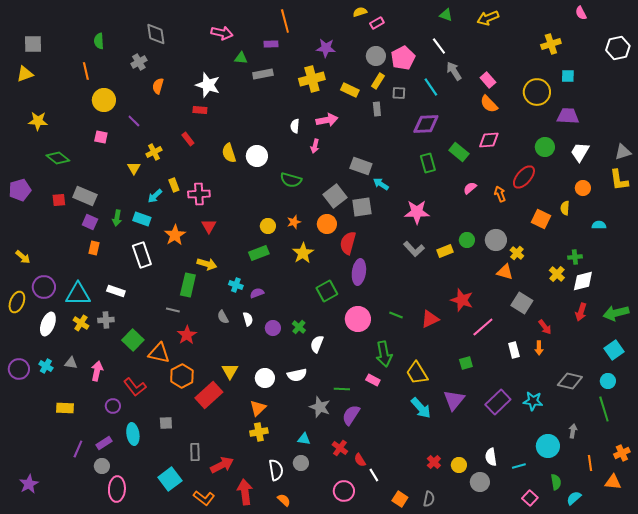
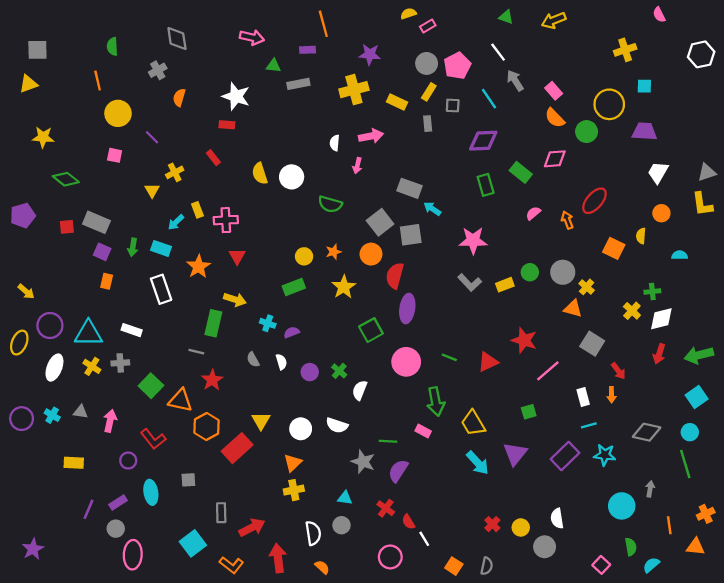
green circle: (545, 147) -> (587, 132), moved
white semicircle: (297, 375) -> (337, 425), turned 30
cyan line: (519, 466) -> (589, 425), moved

